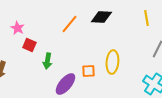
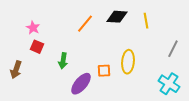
yellow line: (146, 18) -> (146, 21), moved
red square: (29, 45) -> (37, 47), moved

